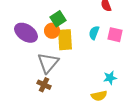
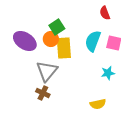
cyan semicircle: (94, 33) -> (93, 41), size x1.5
cyan star: (110, 78) -> (108, 73), moved

